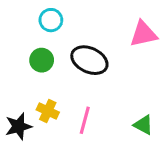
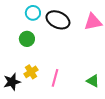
black ellipse: (89, 60) -> (58, 20), moved
yellow cross: (48, 111) -> (31, 72), turned 32

